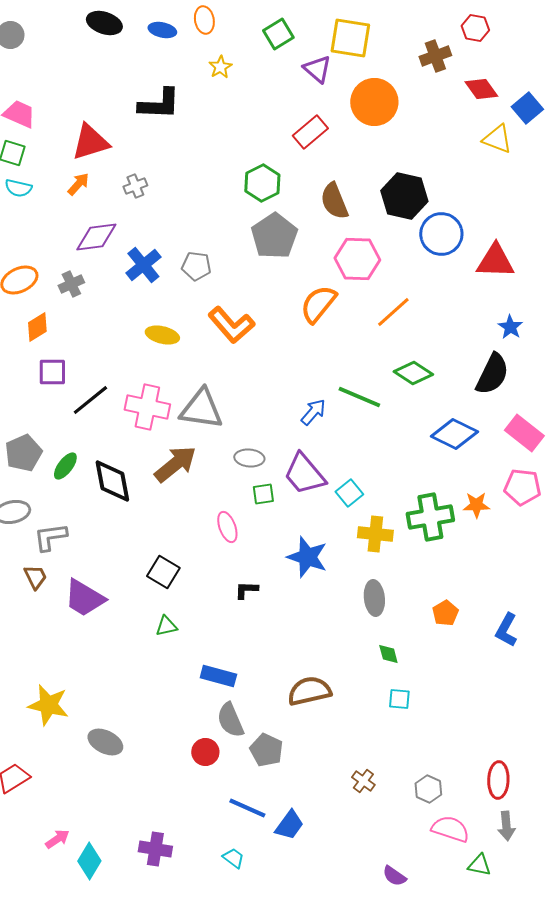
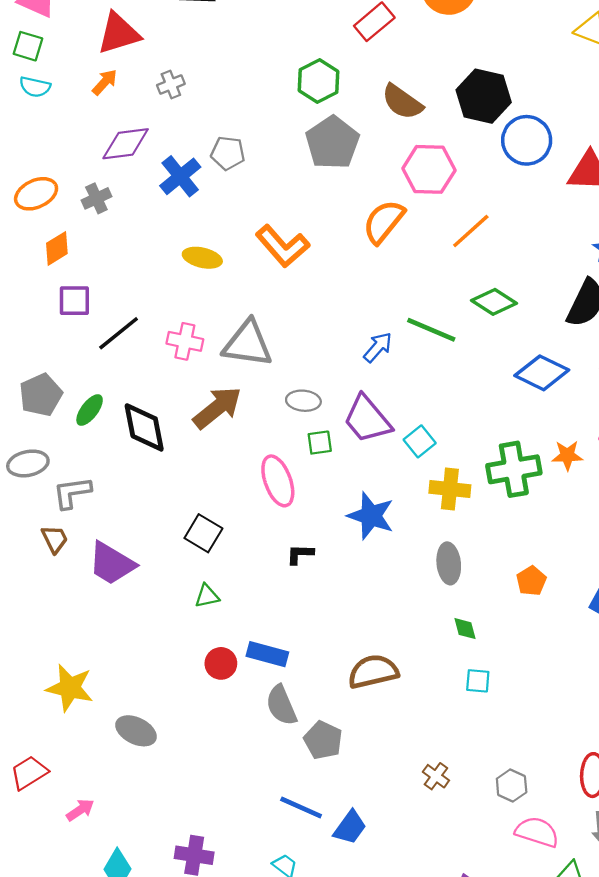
brown semicircle: (334, 201) -> (402, 102), turned -33
gray pentagon: (196, 266) -> (228, 153), moved
pink cross: (147, 407) -> (185, 341), size x0.7
pink ellipse: (227, 527) -> (278, 481), size x1.4
red circle: (205, 752) -> (221, 663), moved
pink arrow: (57, 839) -> (80, 810), moved

